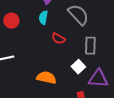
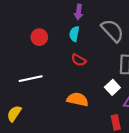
red semicircle: (58, 39) -> (79, 60), moved

